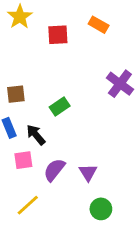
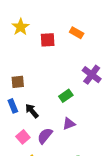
green rectangle: (60, 106) -> (66, 96), moved
pink square: (23, 160) -> (23, 137), moved, turned -32
purple triangle: (88, 172) -> (69, 124), moved, turned 40

